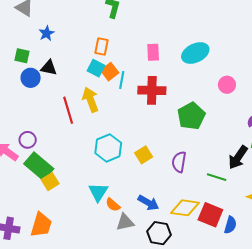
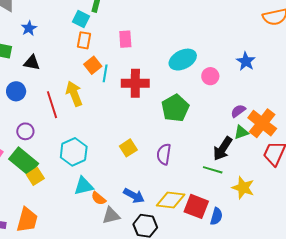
pink rectangle: (153, 52) -> (125, 39), moved
cyan ellipse: (195, 53) -> (183, 60), moved
cyan square: (96, 68) -> (81, 19), moved
blue circle: (31, 78) -> (16, 91), moved
purple circle: (28, 140) -> (25, 131), moved
cyan hexagon: (108, 148) -> (74, 152), moved
green line: (217, 177) -> (213, 170), moved
cyan triangle: (98, 192) -> (84, 186), turned 45

